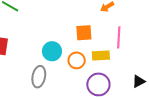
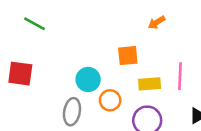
pink line: (119, 37) -> (180, 76), moved
orange circle: (77, 60) -> (110, 100), moved

